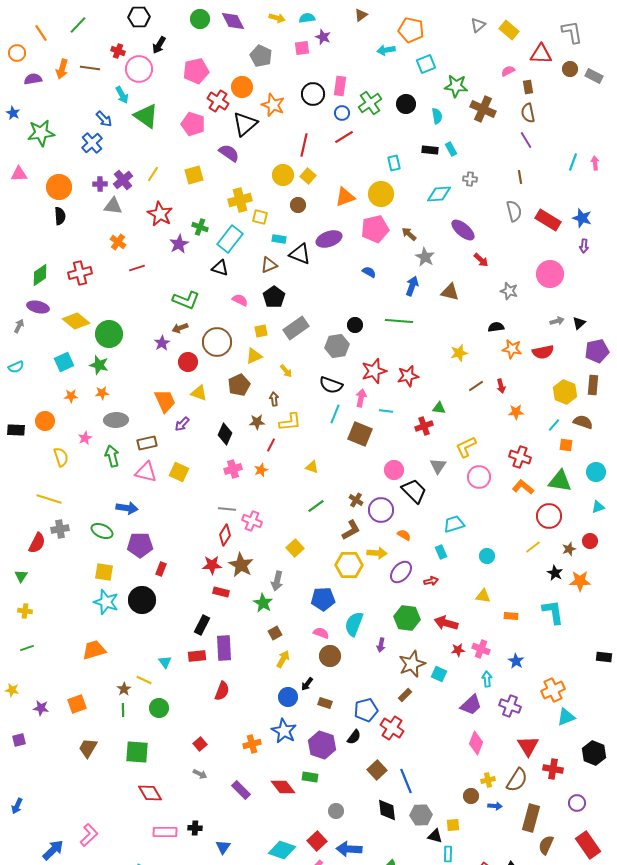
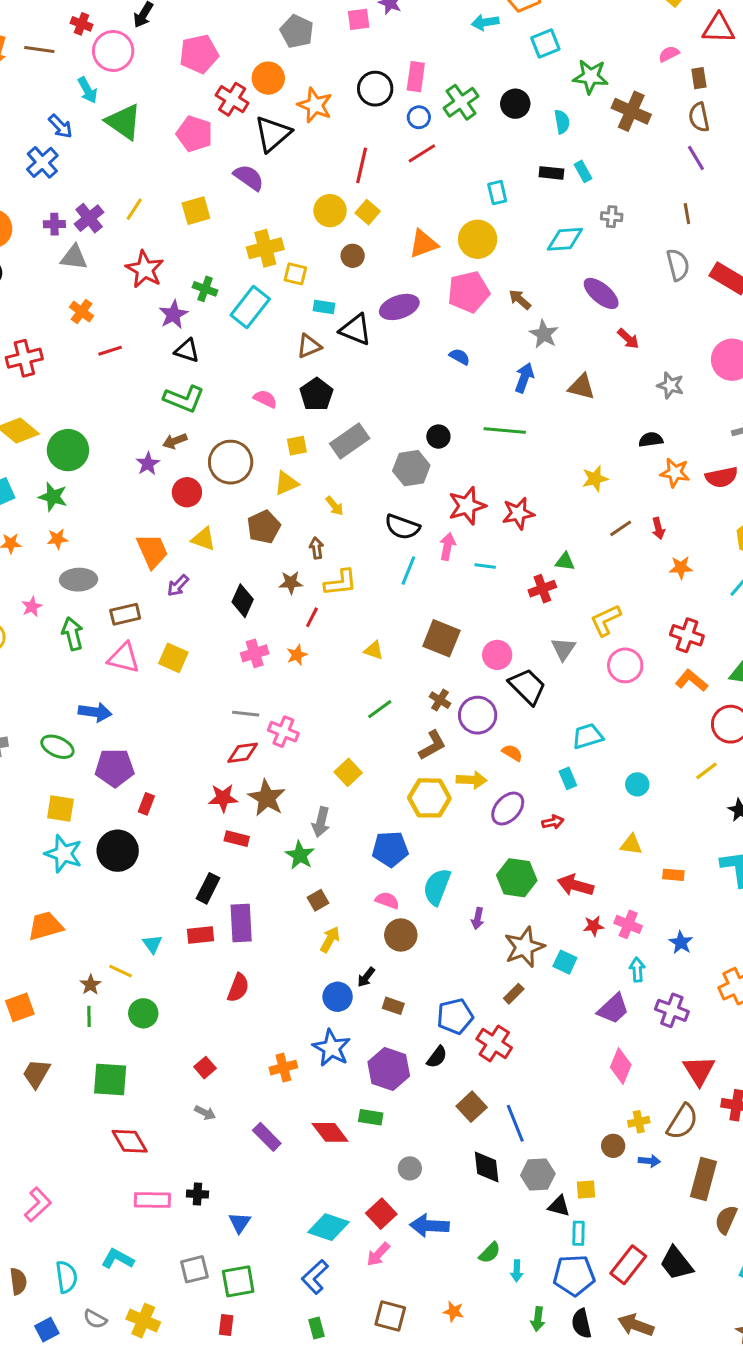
black triangle: (220, 268) -> (187, 351), moved
brown square: (360, 434) -> (441, 638), moved
red diamond: (225, 535) -> (243, 753), turned 50

